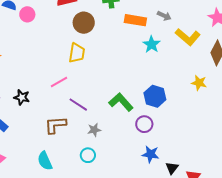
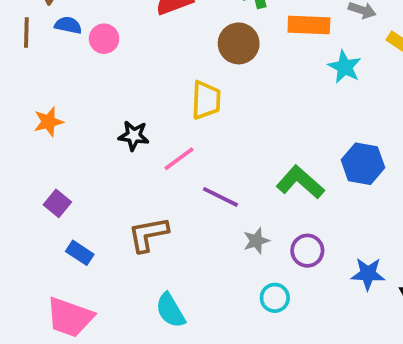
brown circle: (84, 23) -> (239, 43), moved
black star: (22, 97) -> (134, 136), moved
purple circle: (144, 124) -> (307, 251), moved
brown L-shape: (55, 125) -> (148, 234), moved
cyan circle: (88, 155) -> (275, 298), moved

